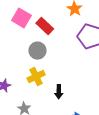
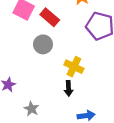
yellow cross: (36, 77) -> (74, 67), moved, turned -36

